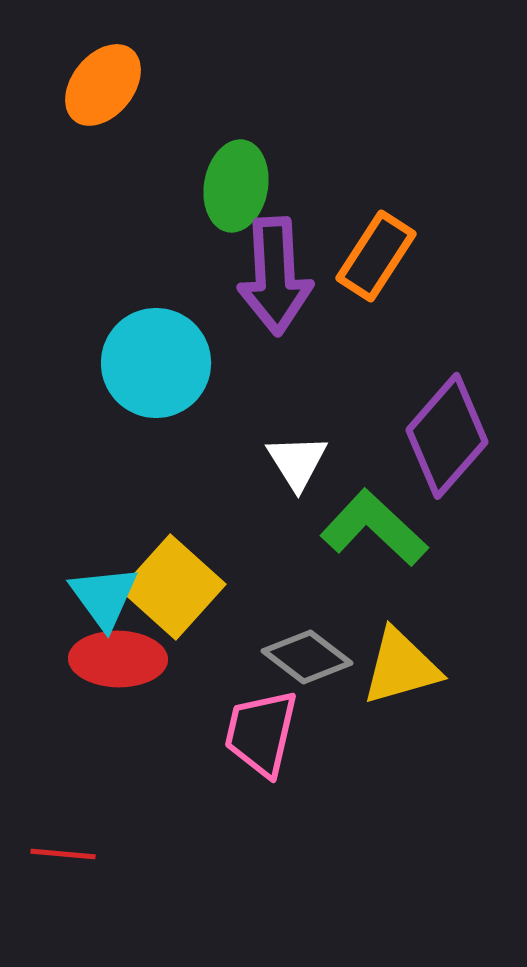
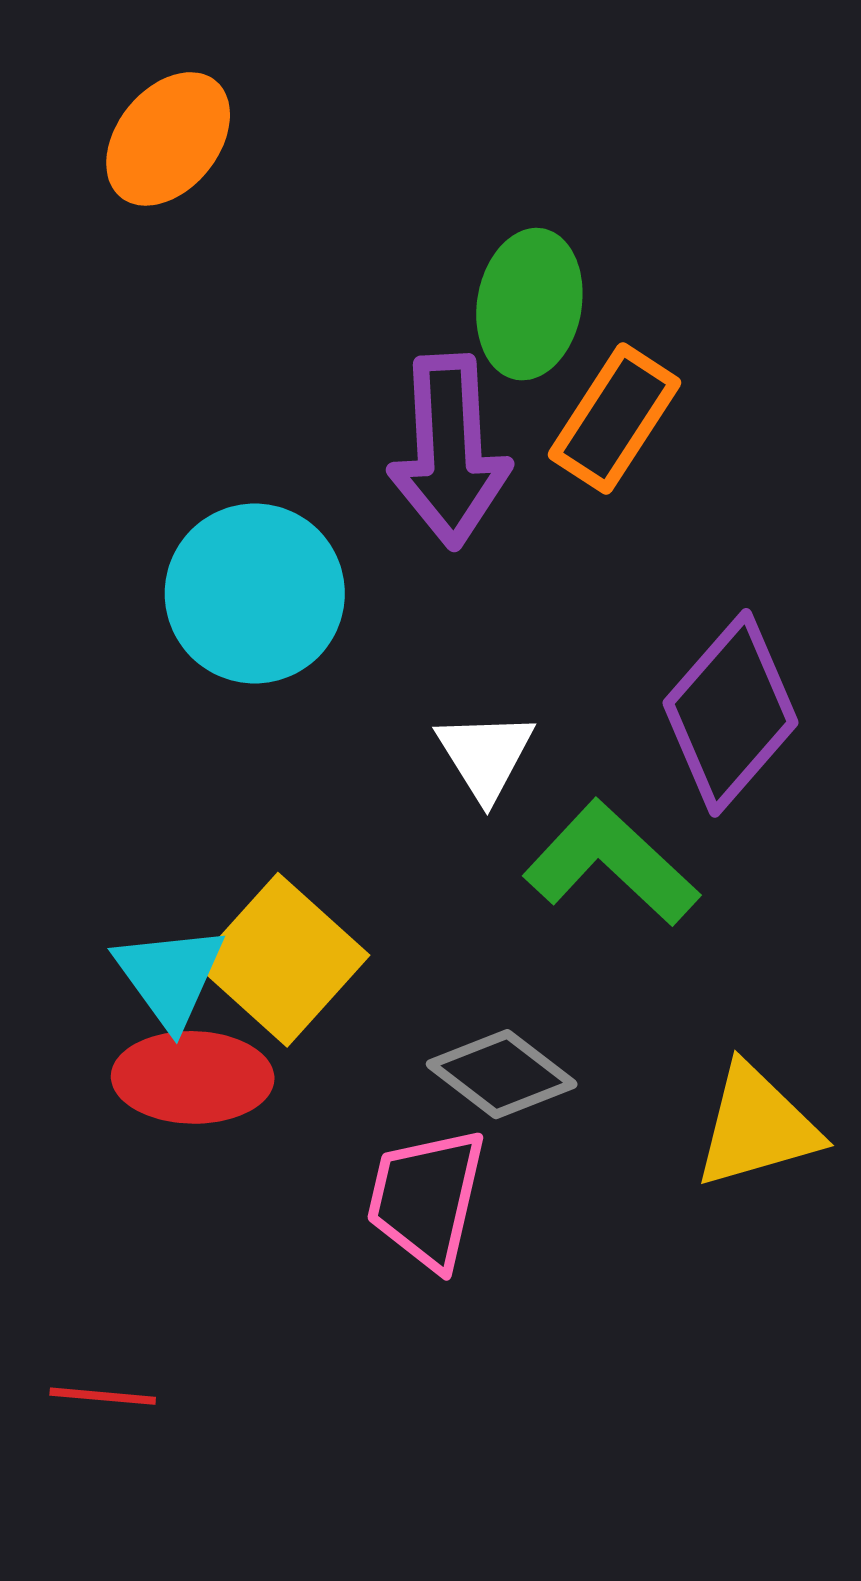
green ellipse: (236, 186) -> (529, 304), moved
yellow triangle: (401, 667) -> (757, 1126), moved

